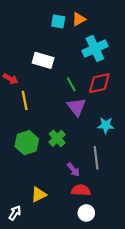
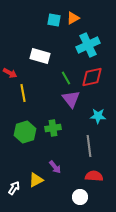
green cross: (57, 138) -> (53, 128), turned 35
purple arrow: (73, 170) -> (55, 167), moved
red semicircle: (81, 190) -> (94, 176), moved
white arrow: (15, 213) -> (14, 188), moved

